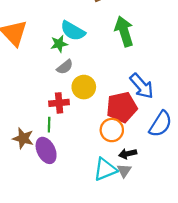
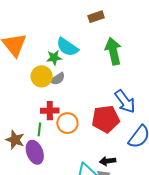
yellow circle: (84, 87) -> (42, 76), moved
orange circle: (112, 130) -> (67, 123), moved

